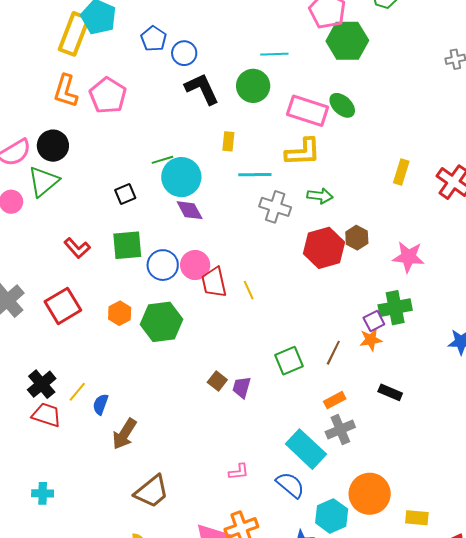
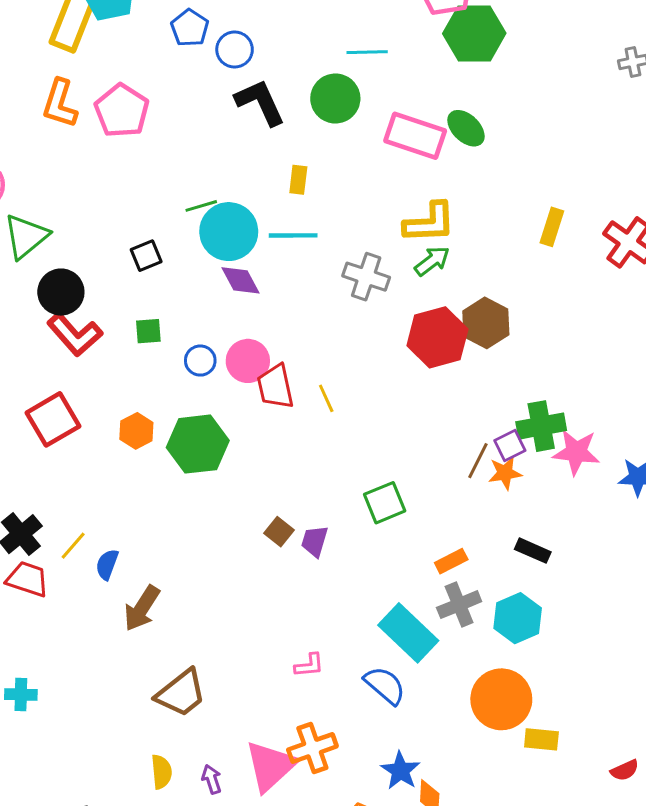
black circle: (53, 146) -> (61, 292), moved
yellow L-shape: (303, 152) -> (429, 223), moved
cyan line: (255, 175) -> (293, 235), moved
green arrow: (320, 196) -> (432, 261), turned -45
brown hexagon: (357, 238) -> (486, 323), size x1.4
green square: (127, 245) -> (148, 331), size x0.6
red L-shape: (77, 248) -> (75, 335), size x1.4
pink star: (408, 257) -> (576, 452), moved
blue circle: (163, 265) -> (200, 361), size x0.7
brown line: (333, 353) -> (478, 461), moved
cyan hexagon: (332, 516) -> (518, 618), moved
yellow rectangle: (417, 518) -> (541, 739), moved

